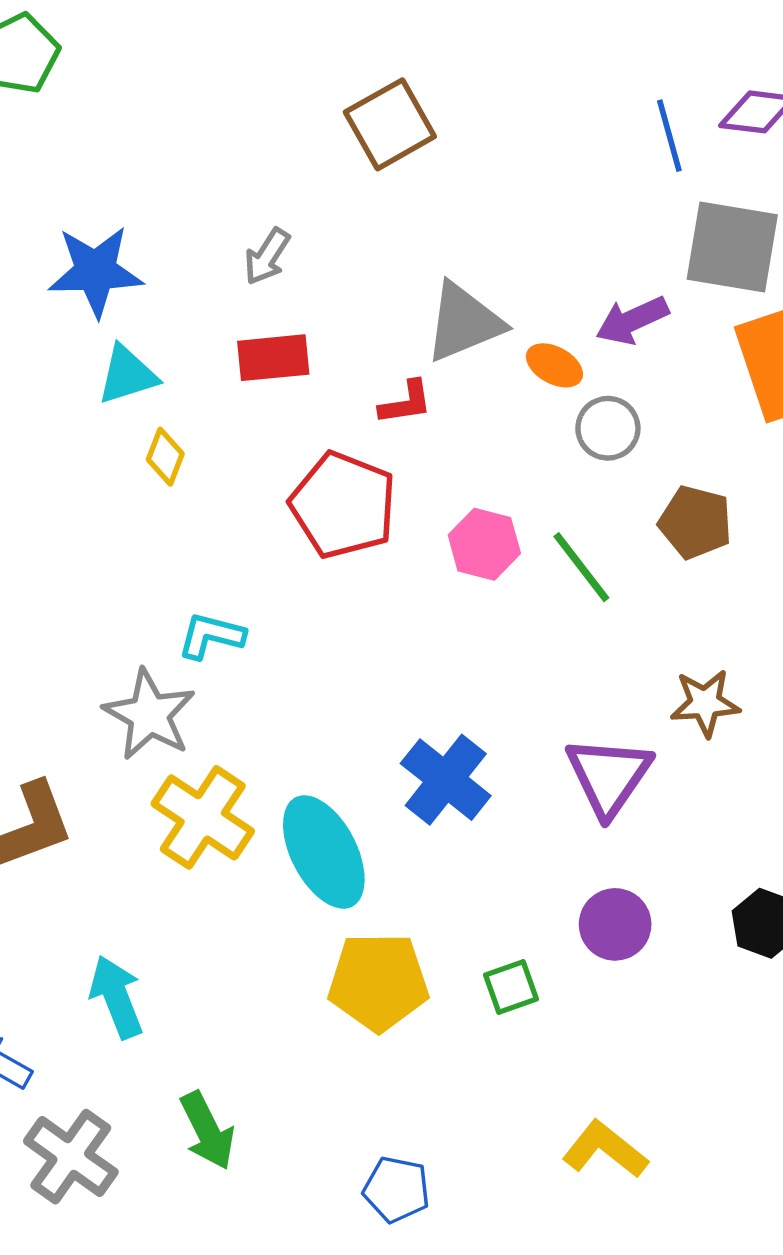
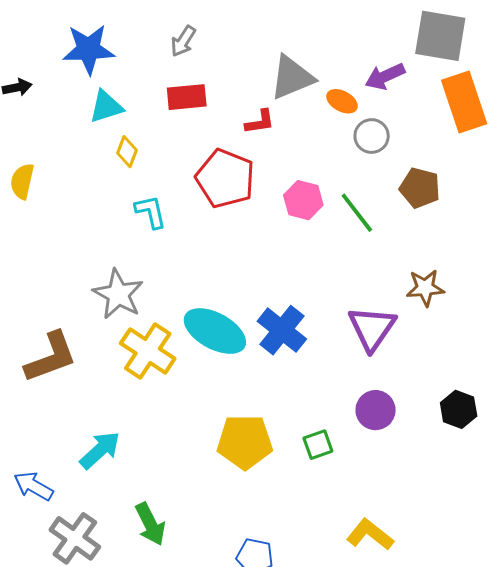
cyan L-shape: (211, 636) -> (151, 212), moved, turned 63
cyan ellipse: (324, 852) -> (215, 331), moved, turned -34
cyan arrow: (116, 997) -> (100, 450), turned 69

